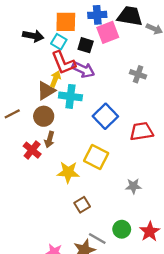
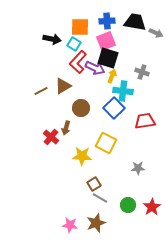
pink square: (108, 32) -> (106, 41), moved
black square: (86, 45) -> (108, 58), moved, size x1.5
red L-shape: (63, 63) -> (78, 62), turned 65
yellow arrow: (55, 79) -> (112, 76), moved
cyan cross: (70, 96) -> (123, 91), moved
brown line: (12, 114) -> (41, 91), moved
brown circle: (44, 116) -> (81, 108), moved
gray line: (97, 239) -> (100, 198), moved

